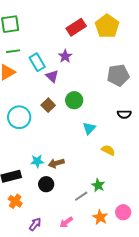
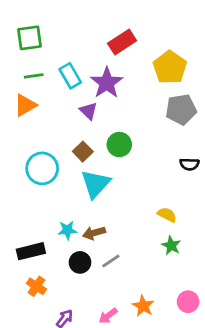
yellow pentagon: (107, 26) -> (170, 67), moved
purple star: (65, 56) -> (107, 83), size x1.6
cyan rectangle: (37, 62) -> (70, 76), moved
cyan triangle: (89, 128) -> (95, 184), moved, size x1.6
green star: (98, 185) -> (171, 246), moved
gray line: (81, 196) -> (111, 261), moved
orange star: (100, 217) -> (143, 306), moved

